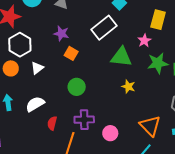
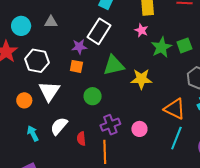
purple star: (61, 34) -> (79, 47), moved
white hexagon: (20, 45) -> (37, 61), moved
green triangle: (121, 57) -> (114, 65), moved
white triangle: (37, 68) -> (49, 91), size x1.6
yellow star: (128, 87) -> (141, 79), size x1.5

